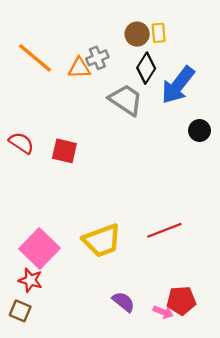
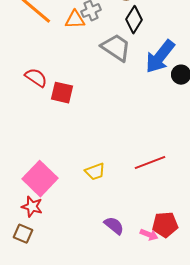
blue arrow: (178, 85) -> (160, 57), moved
red semicircle: (21, 143) -> (36, 78), moved
yellow trapezoid: (102, 241) -> (95, 172), size x0.6

